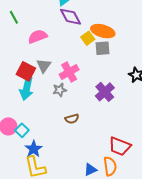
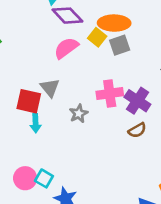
pink semicircle: (38, 37) -> (66, 48), moved
pink cross: (69, 72) -> (110, 93), moved, turned 36
cyan arrow: (27, 89) -> (36, 123), size x0.6
brown semicircle: (72, 119) -> (137, 130), moved

